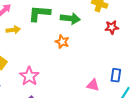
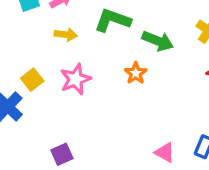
pink star: (29, 76) -> (76, 79), moved

